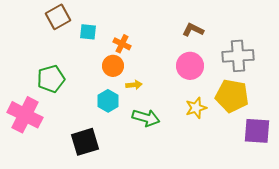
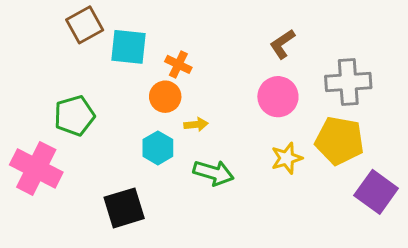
brown L-shape: (193, 30) -> (282, 44), turned -60
cyan square: (88, 32) -> (129, 47), size x1.5
purple square: (257, 131) -> (376, 192), turned 32

